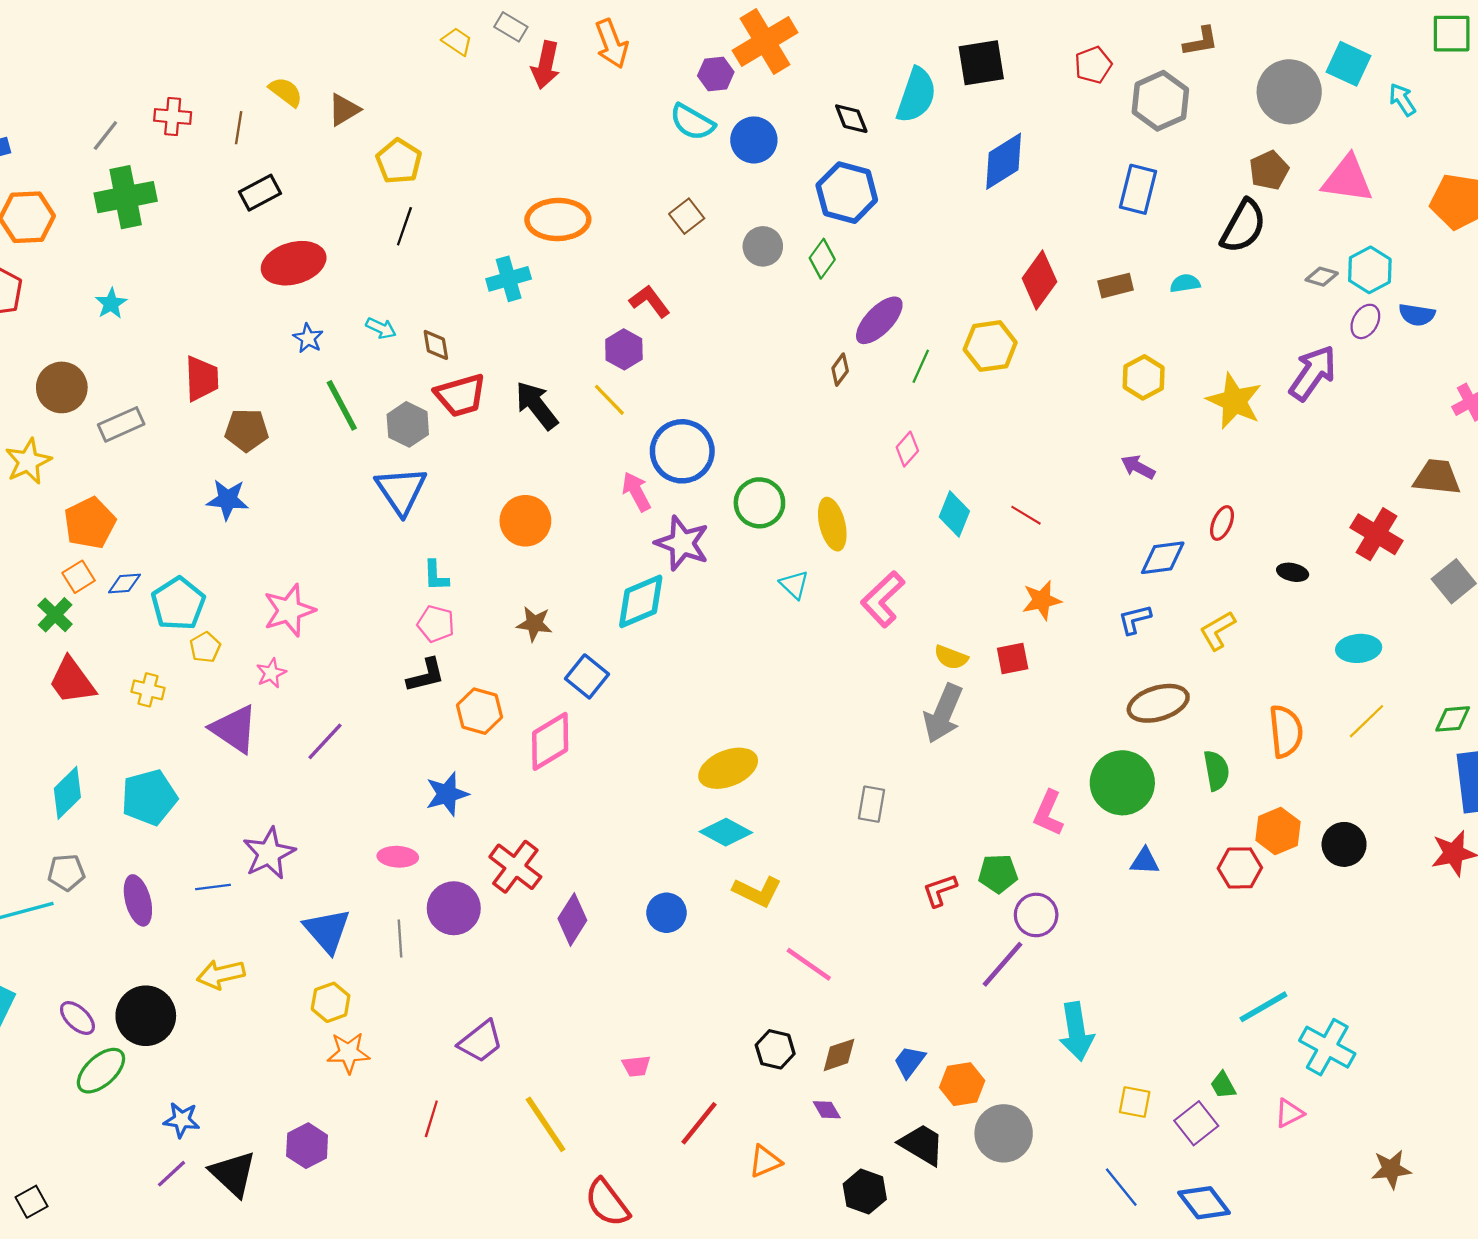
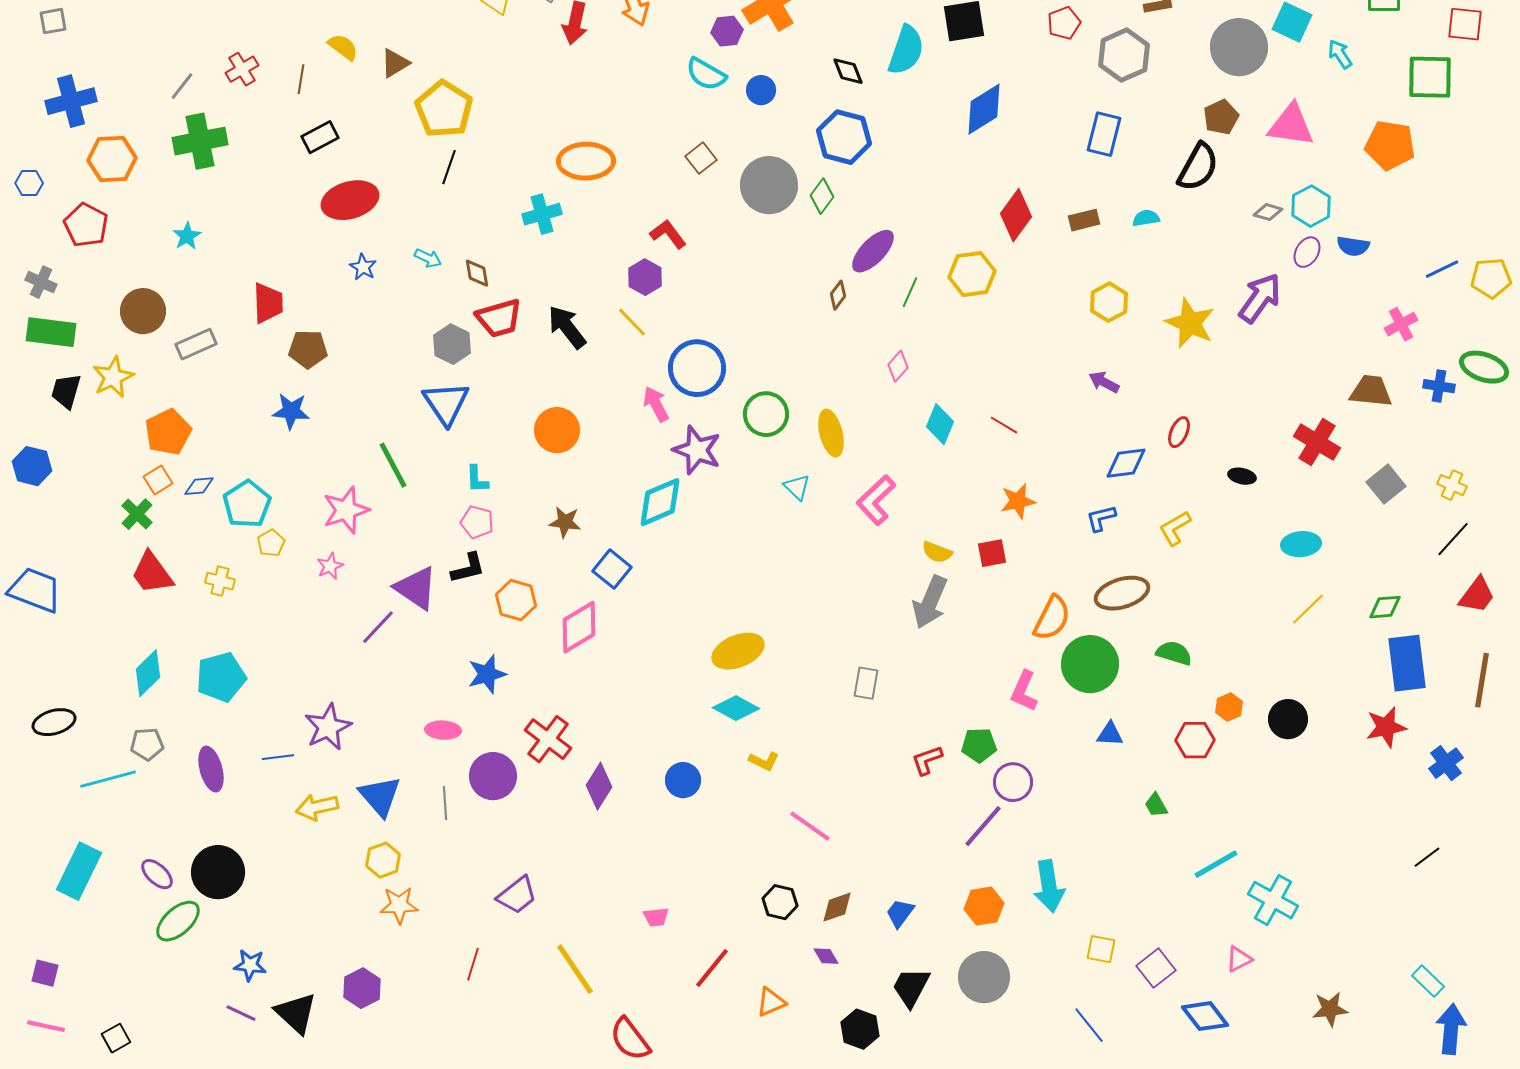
red cross: (173, 116) -> (242, 69), turned -36
blue circle: (754, 140) -> (761, 90), size x0.7
yellow pentagon: (399, 161) -> (444, 109), size x1.4
gray circle: (763, 246) -> (769, 185), size x1.6
green line: (342, 405) -> (393, 465), moved
purple triangle: (234, 729) -> (416, 588), moved
orange semicircle: (1286, 731) -> (1052, 618), moved, turned 33
green semicircle: (1216, 770) -> (1174, 653), turned -63
orange hexagon: (1278, 831) -> (1229, 707), size x0.7
yellow L-shape: (757, 891) -> (764, 761), size x0.7
yellow arrow: (221, 974) -> (317, 807), moved
orange hexagon: (962, 1084) -> (984, 906), moved
green trapezoid: (1223, 1085) -> (1156, 805), moved
black trapezoid: (922, 1145) -> (911, 987), turned -93
purple line: (172, 1174) -> (241, 1013), turned 68
blue diamond: (1204, 1203) -> (1205, 1016), moved

